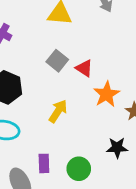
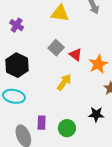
orange star: (107, 94) -> (98, 64), moved
yellow arrow: (58, 111) -> (64, 82), moved

